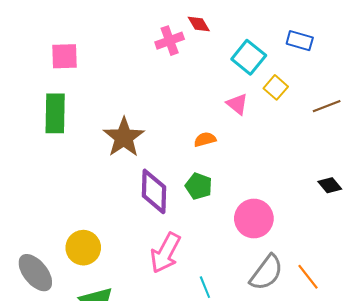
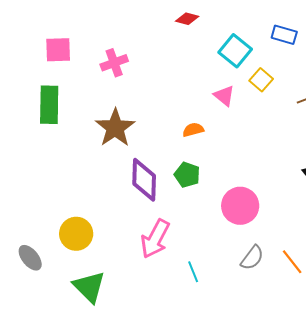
red diamond: (199, 24) -> (187, 19), turned -45
pink cross: (170, 41) -> (114, 63), moved
gray ellipse: (35, 273) -> (30, 258), size x0.7
gray semicircle: (266, 273) -> (252, 258), size x0.7

